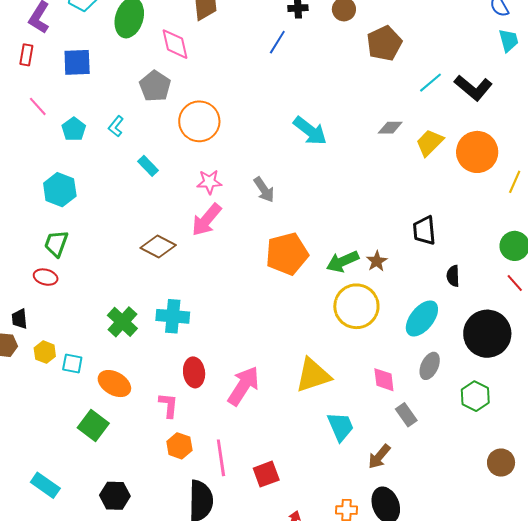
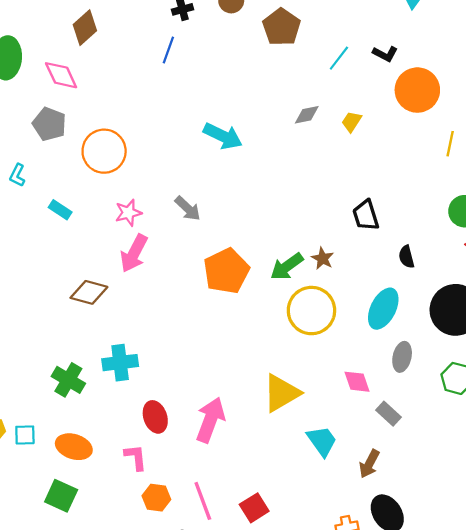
black L-shape: (473, 88) -> (385, 54), size x0.6
yellow trapezoid: (430, 143) -> (352, 122), size x0.7
orange circle: (477, 152) -> (417, 90), moved

